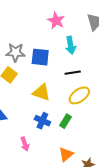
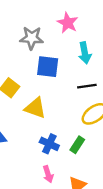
gray star: (16, 52) -> (32, 38), moved
yellow triangle: (41, 92) -> (35, 108), moved
pink arrow: (25, 144) -> (48, 174), moved

